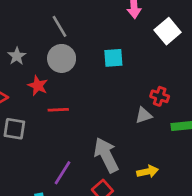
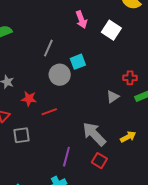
gray line: (59, 26) -> (48, 48), moved, turned 72
gray circle: (62, 58) -> (60, 75), moved
red cross: (160, 96) -> (130, 78), moved

